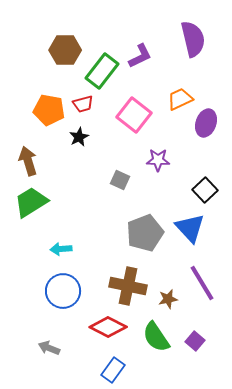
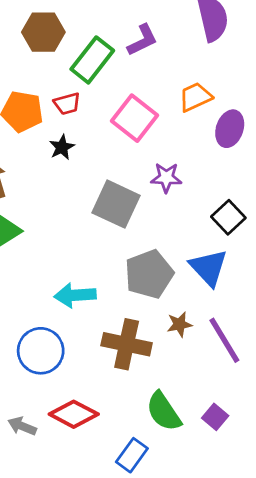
gray square: (120, 180) -> (116, 204), size x1.8
cyan arrow: (61, 249) -> (75, 295), moved, size x1.4
brown star: (168, 299) -> (179, 324), moved
red diamond: (108, 327) -> (74, 414), moved
blue rectangle: (113, 370) -> (132, 455), moved

